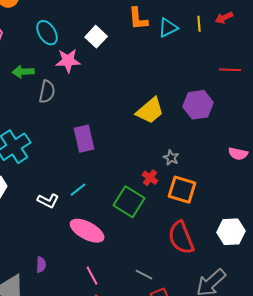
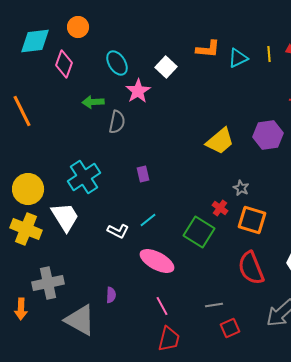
orange L-shape: (138, 19) -> (208, 49), turned -80
pink star: (68, 61) -> (138, 91), turned -30
purple rectangle: (84, 139) -> (143, 174), moved, size x0.6
gray line: (144, 275) -> (214, 305), turned -36

